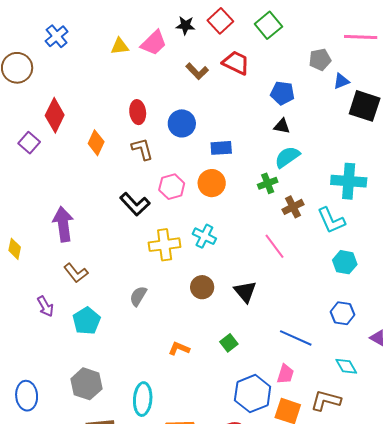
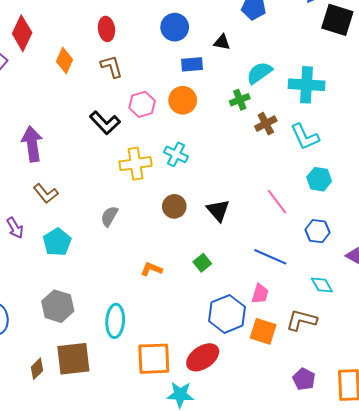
blue circle: (182, 123) -> (175, 27), moved
black triangle: (282, 126) -> (222, 42), moved
cyan cross: (349, 181) -> (307, 85), moved
pink line: (275, 246) -> (277, 202), moved

